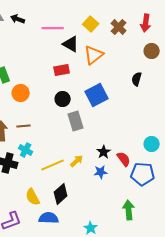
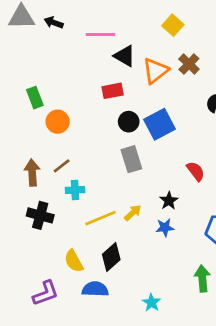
yellow square: (91, 24) -> (173, 25), moved
brown cross: (119, 27) -> (189, 64), moved
black circle: (63, 99) -> (129, 122), moved
brown line: (24, 126) -> (62, 166), turned -32
cyan cross: (26, 150) -> (75, 190), moved, turned -32
red semicircle: (124, 159) -> (196, 171), moved

